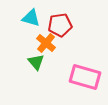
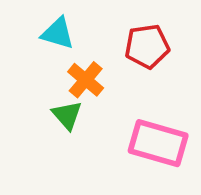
red pentagon: (60, 25) -> (147, 46), moved

